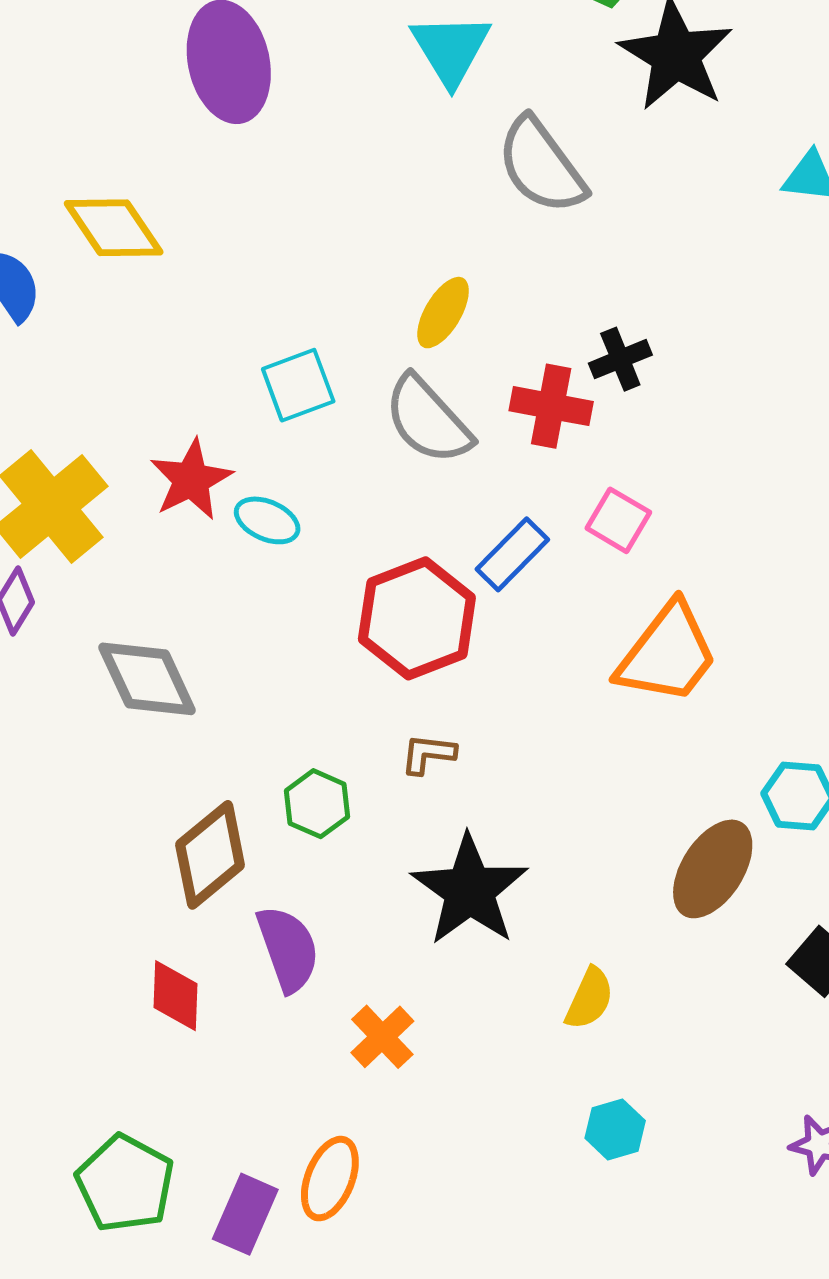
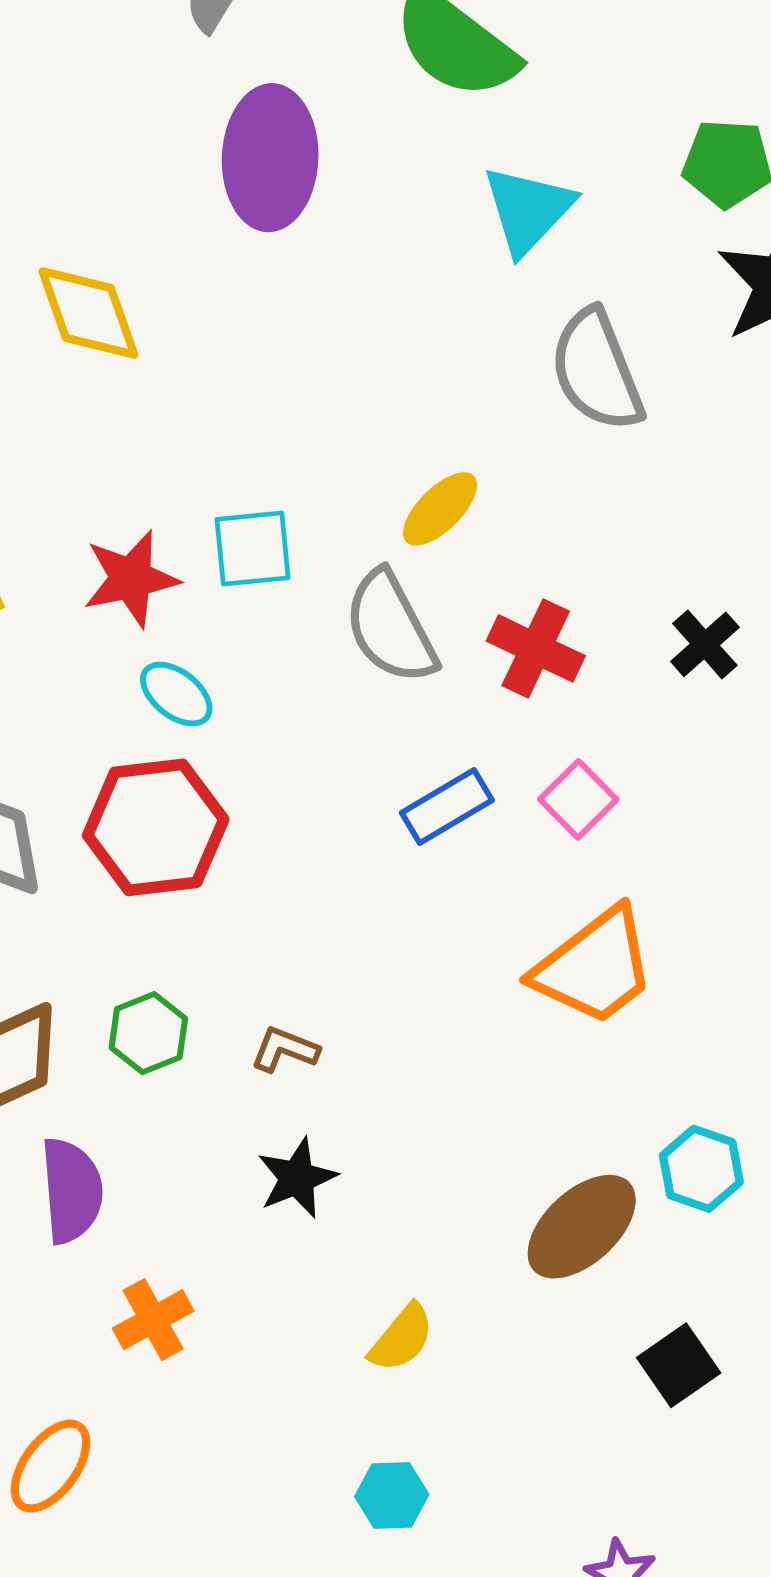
black cross: (620, 359) -> (705, 644), moved, turned -34
red star: (191, 480) -> (131, 579), moved
red hexagon: (417, 618) -> (156, 827), moved
brown L-shape: (428, 754) -> (285, 1049), moved
black star: (470, 890) -> (297, 1178), size x0.6

